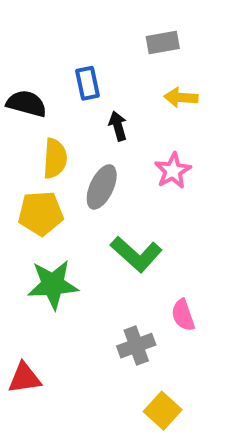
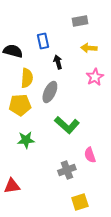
pink star: (173, 171) -> (95, 77), moved
green star: (53, 285) -> (26, 140), size x0.7
yellow square: (163, 411) -> (80, 202), turned 30

